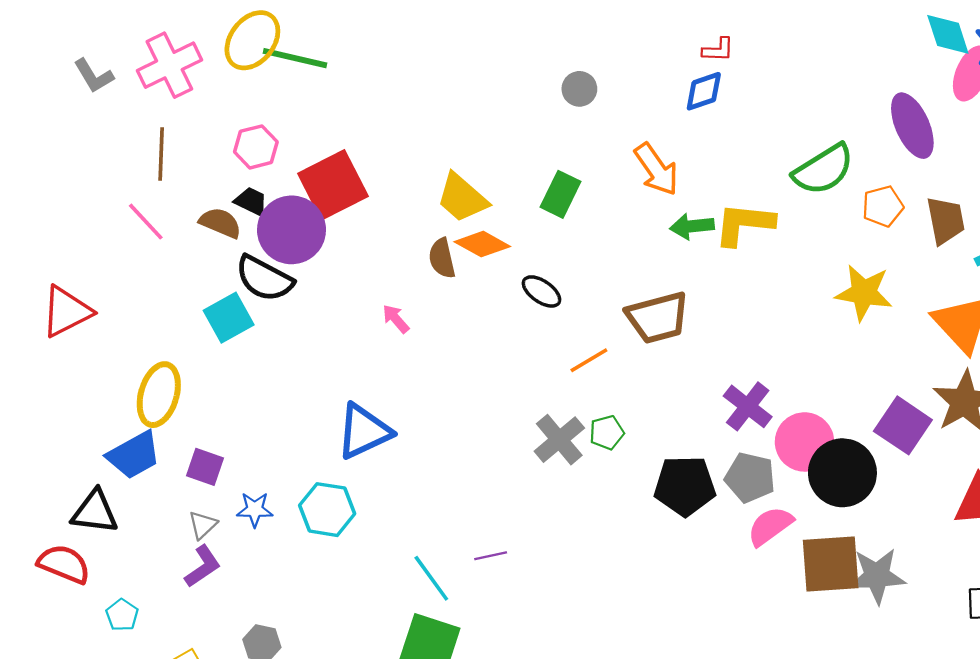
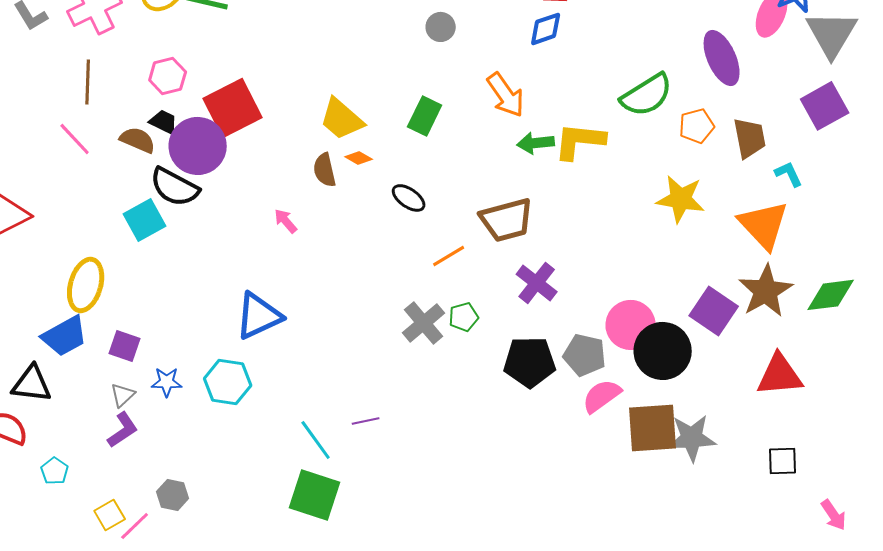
orange diamond: (482, 244) -> (359, 158), size x0.6
purple cross: (748, 406) -> (537, 283), moved

